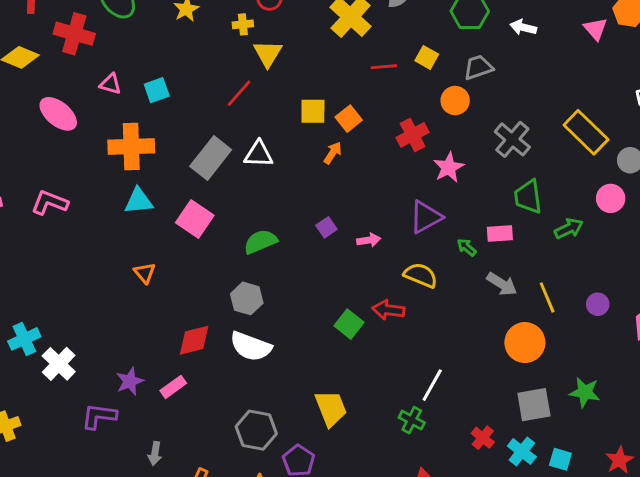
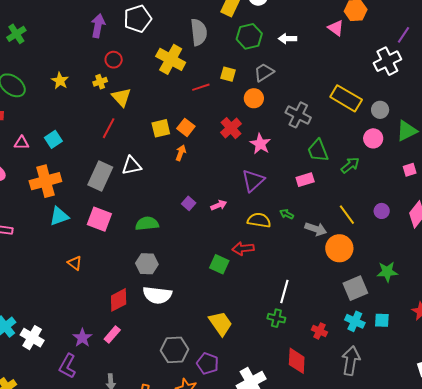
green semicircle: (261, 242) -> (147, 224), turned 30
green arrow: (467, 247) -> (287, 214), moved
gray arrow: (502, 284) -> (316, 229), moved
purple L-shape: (99, 416) -> (67, 366), turned -55
red cross: (483, 438) -> (319, 331), moved

